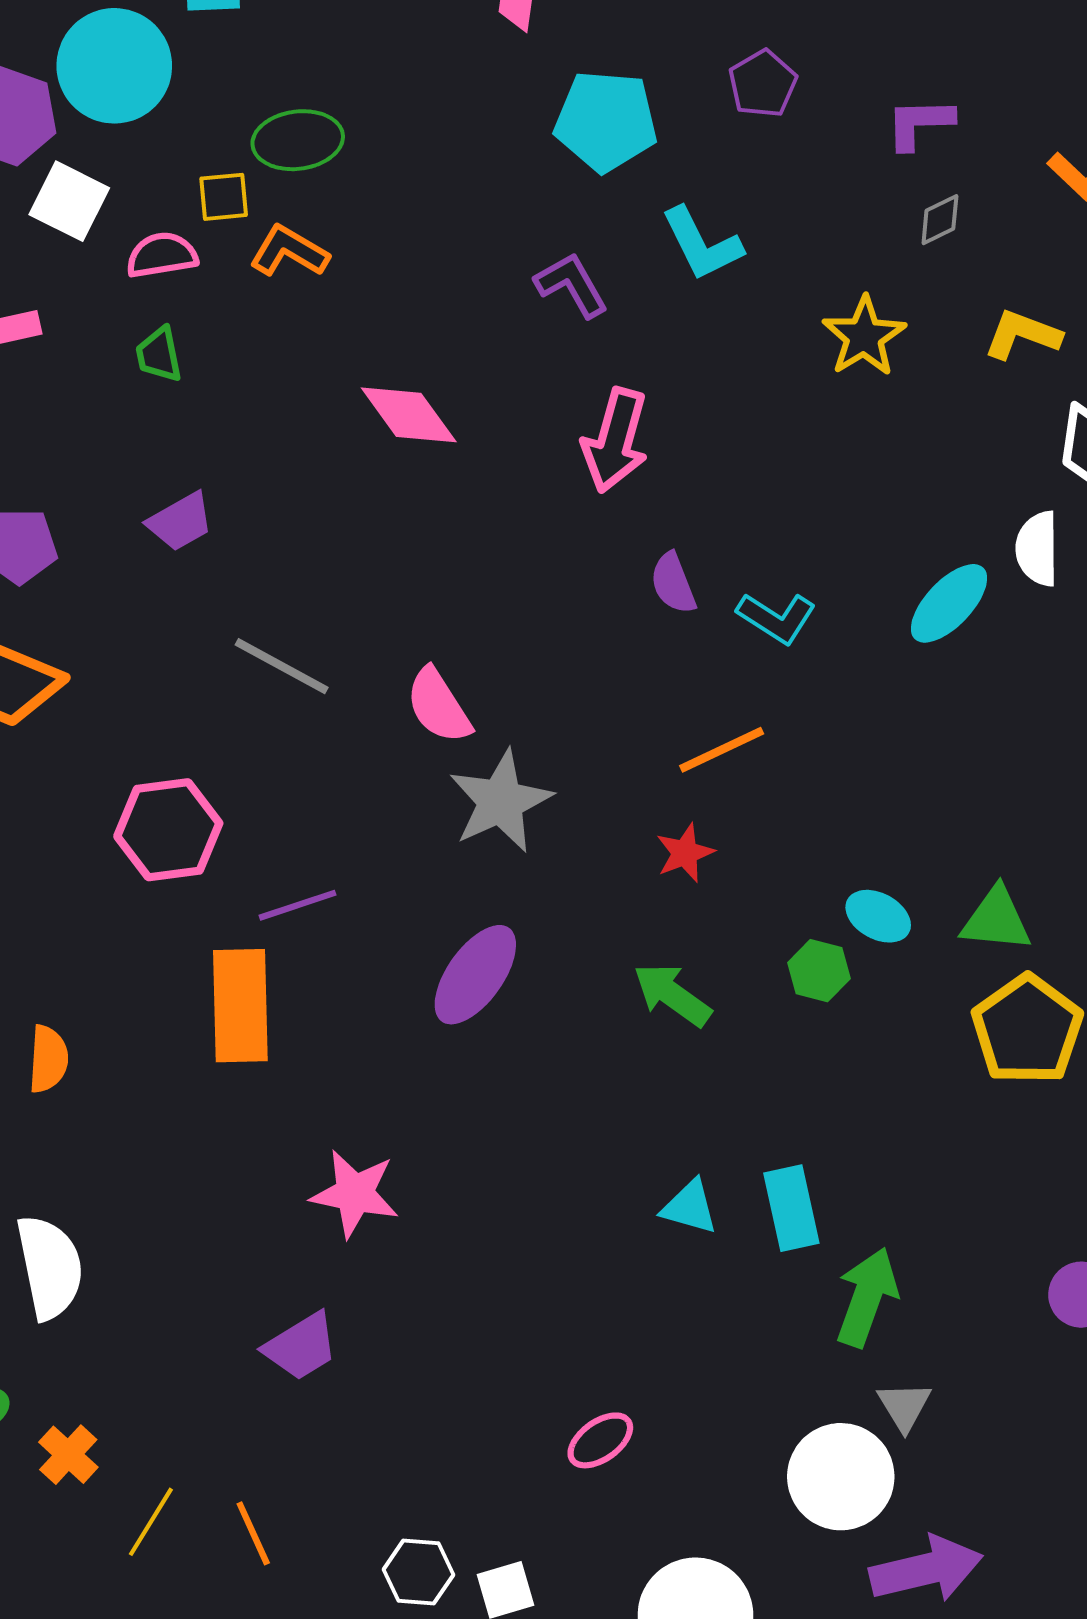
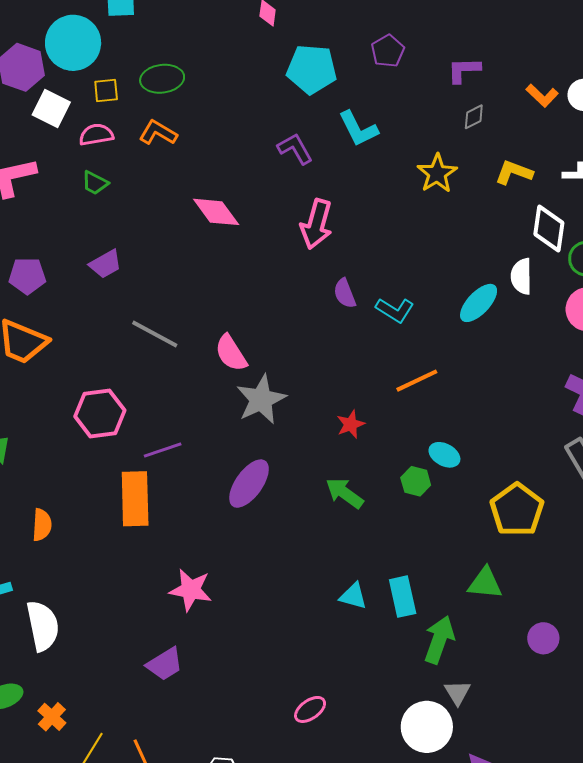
yellow square: (224, 197) -> (106, 91), moved
green trapezoid: (159, 355) -> (95, 183), turned -52
orange line: (722, 750) -> (417, 381), moved
green triangle: (996, 919) -> (485, 583), moved

